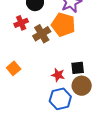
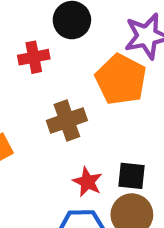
brown cross: (42, 34) -> (67, 120), moved

